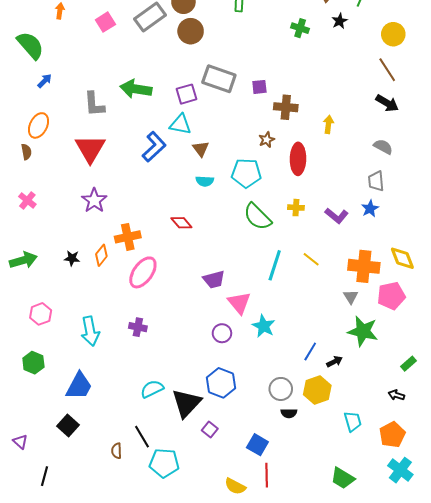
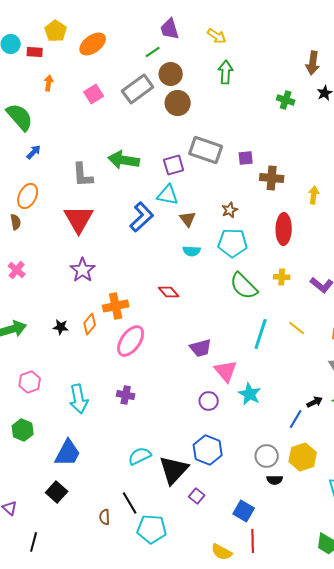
brown star: (267, 140) -> (230, 210), moved
black arrow: (334, 362) -> (315, 402), moved

